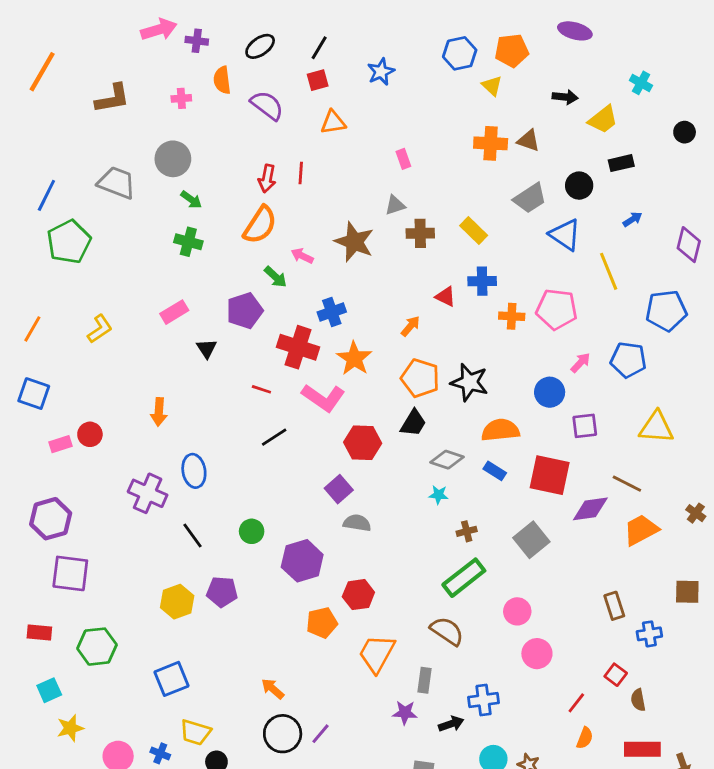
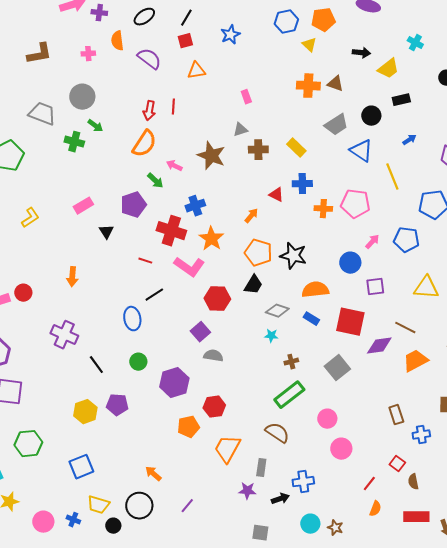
green cross: (188, 242) -> (74, 142), moved
blue ellipse: (194, 471) -> (132, 319), moved
black circle: (283, 734) -> (139, 506), moved

